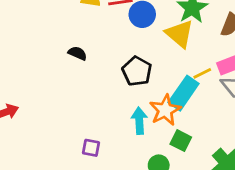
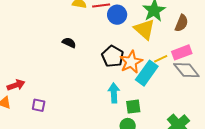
orange star: (165, 110) -> (131, 62), moved
green square: (181, 141) -> (133, 107), moved, turned -35
purple square: (91, 148) -> (39, 105), moved

